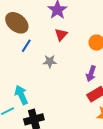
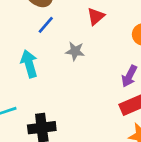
cyan arrow: (21, 95) -> (29, 64), moved

